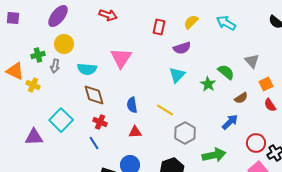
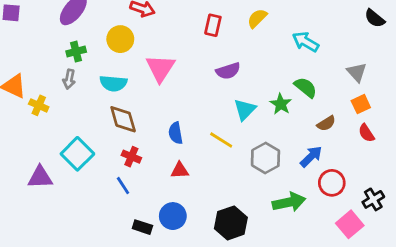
cyan arrow: (226, 23) -> (306, 42), moved
yellow circle: (64, 44) -> (120, 39), moved
purple semicircle: (182, 48) -> (228, 71), moved
green cross: (38, 55) -> (76, 52), moved
gray triangle: (252, 61) -> (357, 72), moved
cyan triangle: (177, 75) -> (245, 110), moved
gray hexagon: (185, 133) -> (265, 158), moved
red circle: (256, 143) -> (332, 183), moved

